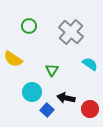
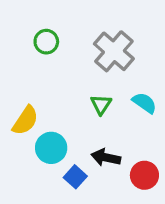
yellow semicircle: (13, 59) -> (25, 121), moved, turned -90
green triangle: (52, 70) -> (101, 104), moved

